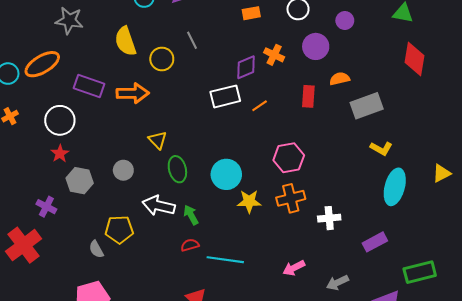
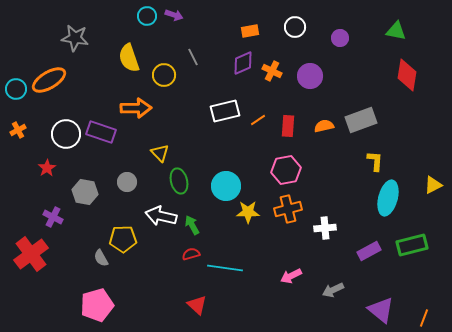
purple circle: (316, 46) -> (310, 76), moved
purple diamond: (246, 67) -> (243, 63), moved
orange semicircle: (340, 79) -> (324, 126), moved
purple rectangle: (89, 86) -> (101, 132), moved
red rectangle: (308, 96) -> (288, 126), moved
yellow L-shape: (381, 148) -> (375, 161), turned -115
red star: (60, 154) -> (47, 168), moved
green rectangle: (420, 272) -> (412, 245), moved

